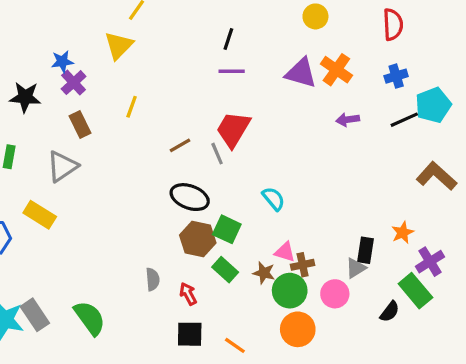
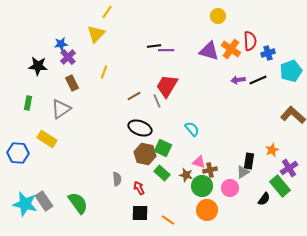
red semicircle: (393, 24) -> (250, 41), moved
black line: (228, 39) -> (154, 46), moved, turned 64
black line: (404, 120) -> (258, 80), moved

